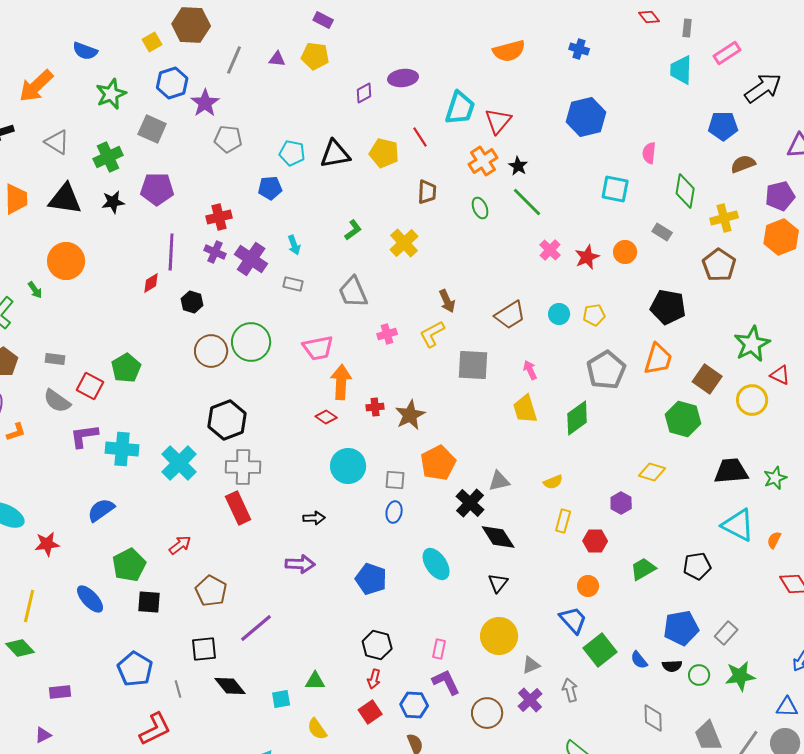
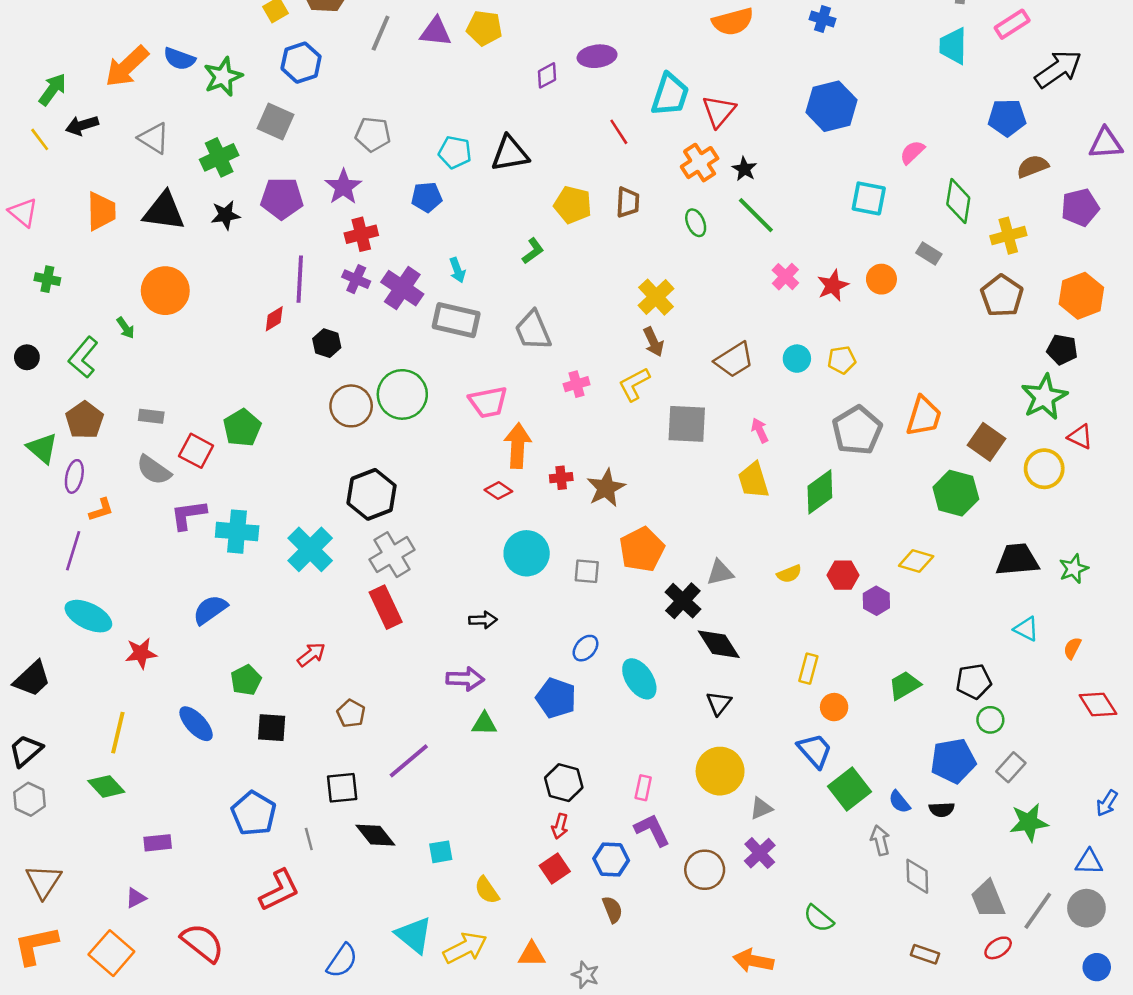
blue semicircle: (85, 51) -> (179, 59), moved
purple triangle: (277, 59) -> (436, 32), size x1.5
purple star: (205, 103) -> (343, 187), moved
yellow pentagon: (384, 153) -> (573, 205), moved
pink semicircle: (649, 153) -> (912, 152), turned 40
orange hexagon: (781, 237) -> (1081, 296), moved
yellow cross: (404, 243) -> (656, 297), moved
gray rectangle: (293, 284) -> (456, 320), size x1.8
black pentagon: (668, 307) -> (1062, 350), moved, size x0.7
gray cross: (243, 467) -> (392, 555), turned -32
blue ellipse: (394, 512) -> (586, 648), moved, turned 30
yellow rectangle: (563, 521) -> (808, 669), moved
cyan triangle: (738, 525) -> (1026, 629), size x0.6
red hexagon: (595, 541) -> (843, 575), moved
green pentagon: (129, 565) -> (246, 680), size x0.7
brown pentagon: (211, 591) -> (351, 713), size x0.7
green circle: (699, 675) -> (990, 720), moved
green triangle: (315, 681) -> (484, 724), moved
gray arrow: (570, 690) -> (880, 840), moved

